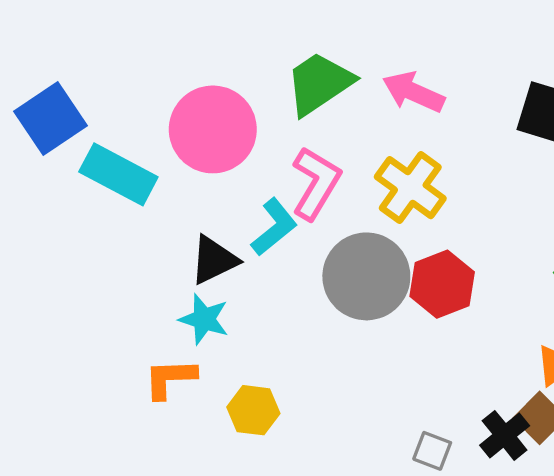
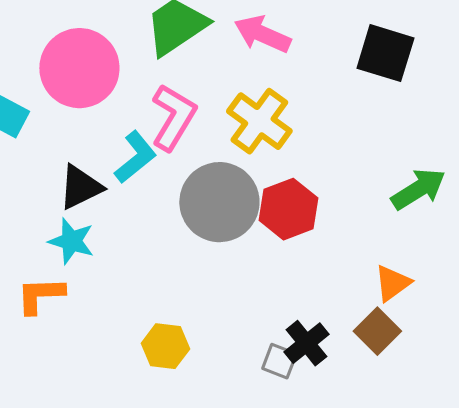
yellow hexagon: (253, 410) -> (165, 346), moved
black cross: (505, 435) -> (306, 343), moved

